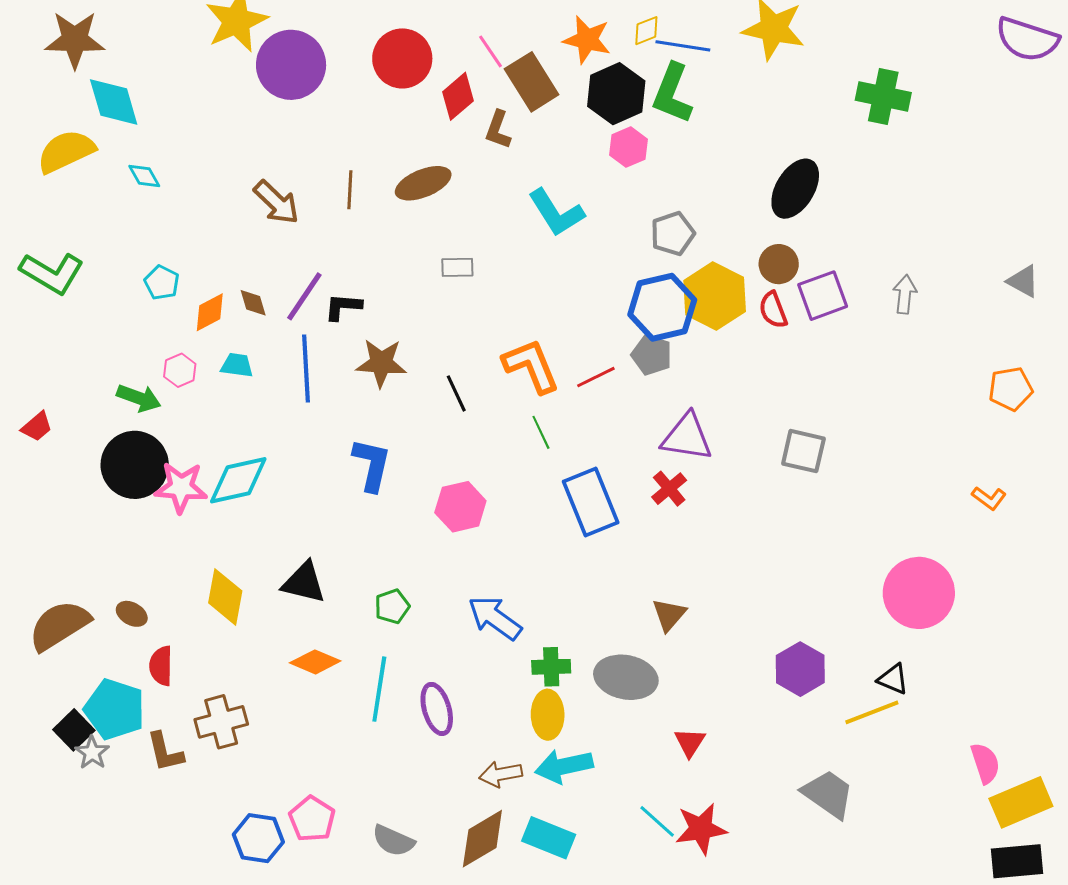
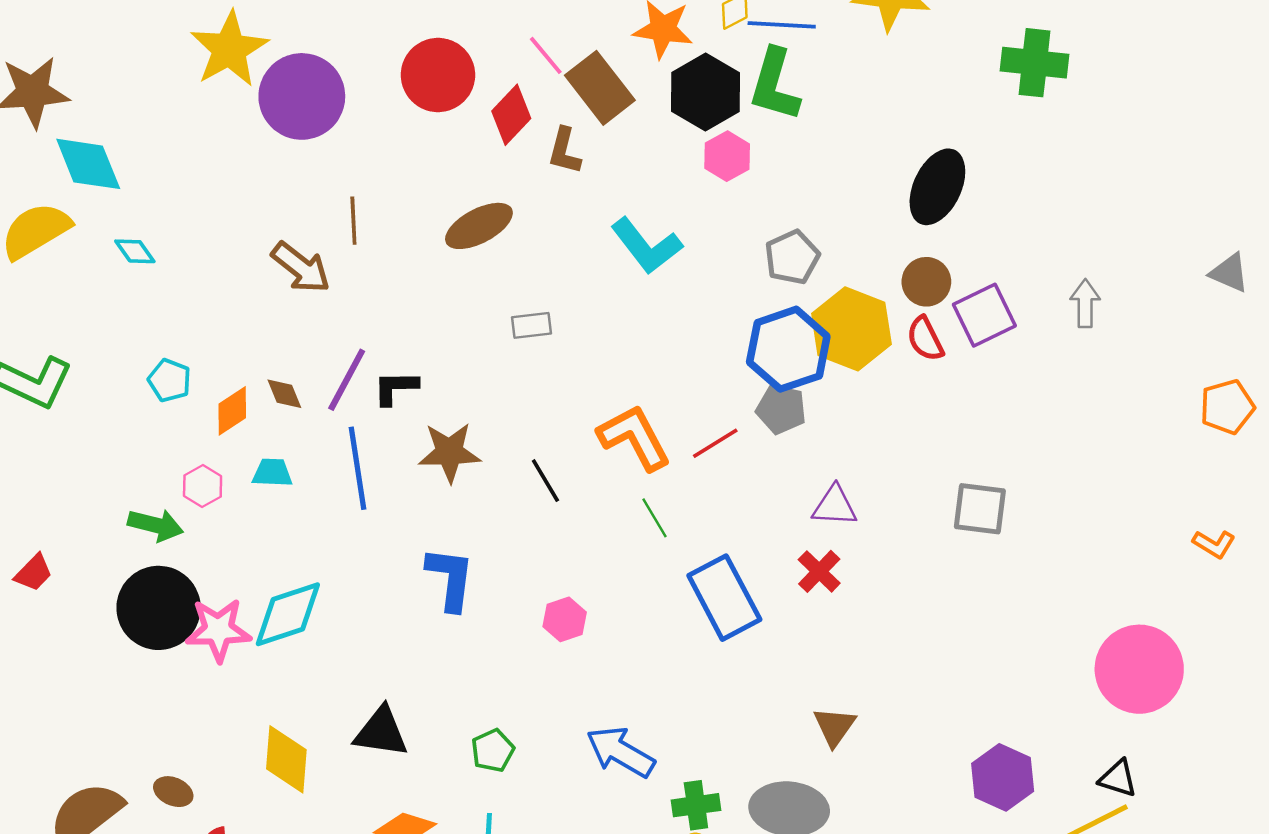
brown line: (350, 190) -> (353, 221), moved
purple triangle: (687, 437) -> (835, 506), size x0.7
pink hexagon: (460, 507) -> (565, 619), size x0.7

